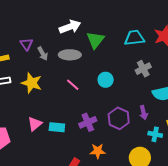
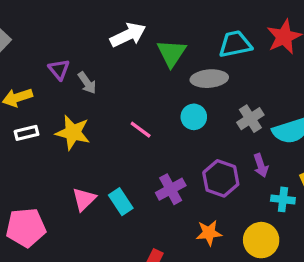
gray ellipse: (70, 55) -> (209, 79), moved
gray cross: (143, 69) -> (250, 119), moved
cyan rectangle: (57, 127) -> (121, 202), turned 56
orange star: (98, 151) -> (209, 233), moved

